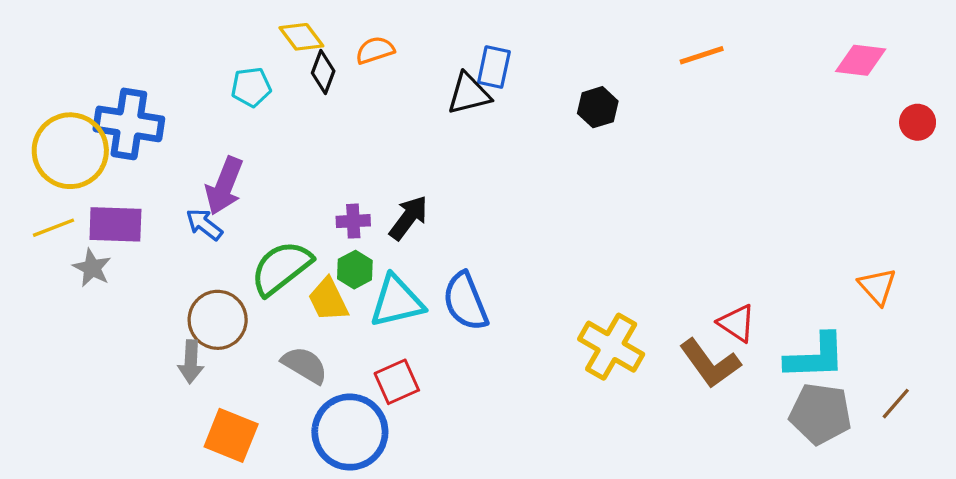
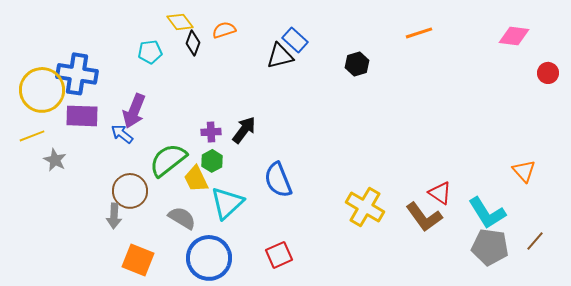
blue rectangle: (494, 67) -> (295, 40), turned -60
purple rectangle: (115, 224) -> (82, 116), moved
cyan triangle: (397, 301) -> (227, 203), moved, turned -30
cyan L-shape: (815, 357) -> (487, 213), turned 60
red square: (397, 382) -> (279, 255), moved

